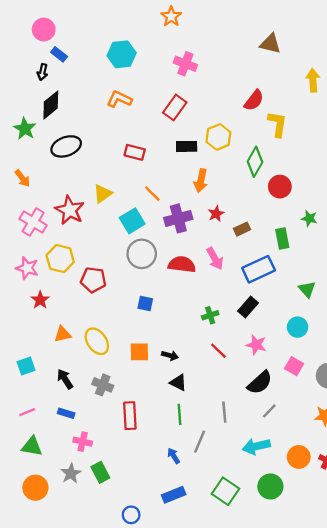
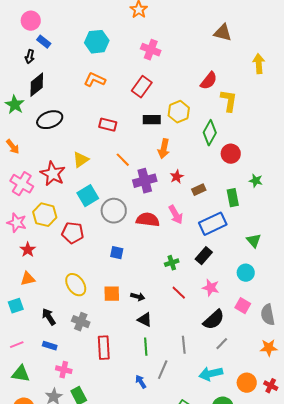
cyan square: (132, 221) -> (88, 196), moved
orange triangle: (63, 334) -> (28, 279), moved

